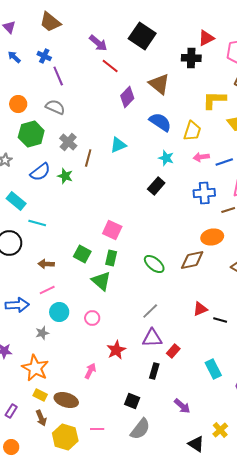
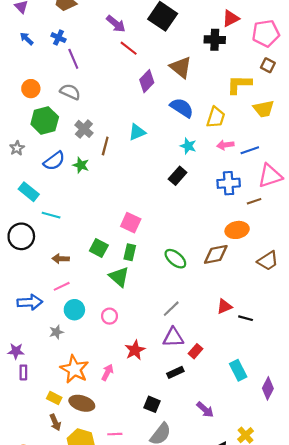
orange star: (35, 368) -> (74, 369), moved
black rectangle: (154, 371) -> (175, 372), turned 49
purple rectangle: (11, 411) -> (23, 372), moved, turned -32

